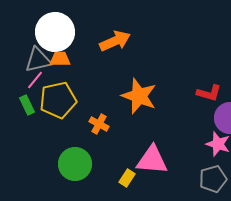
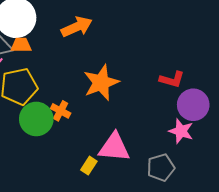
orange star: (139, 96) -> (101, 83), turned 30
green circle: (75, 164) -> (36, 119), moved
gray pentagon: (213, 179) -> (161, 168), moved

